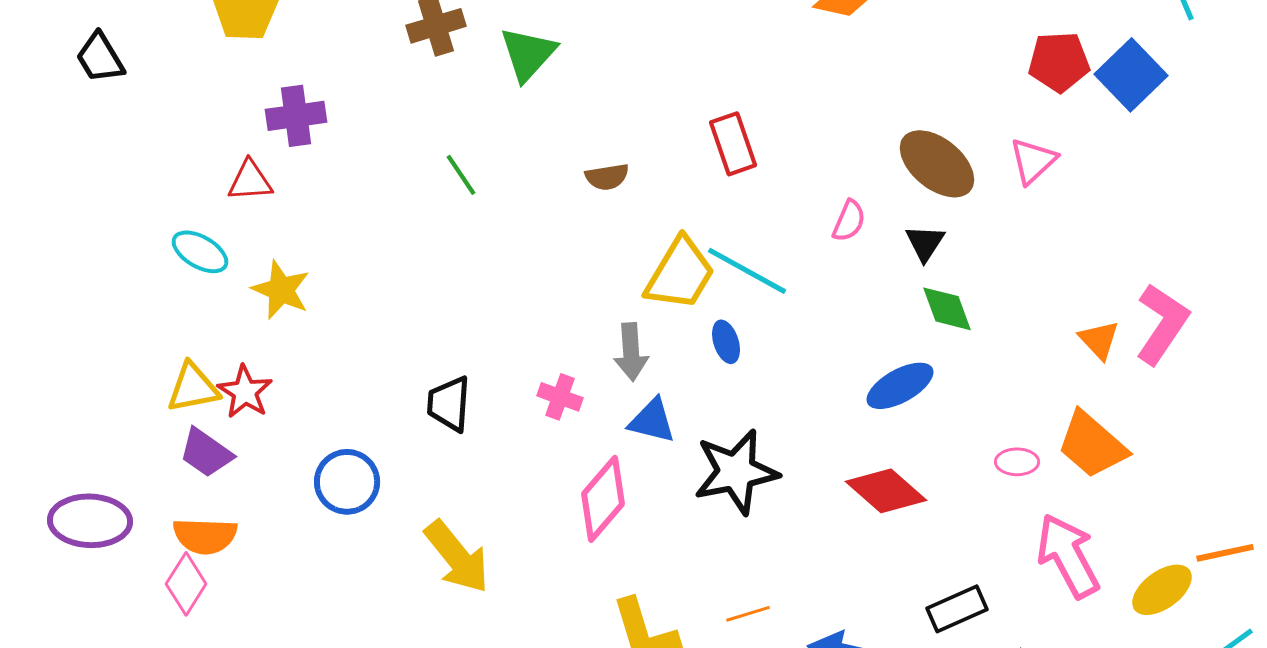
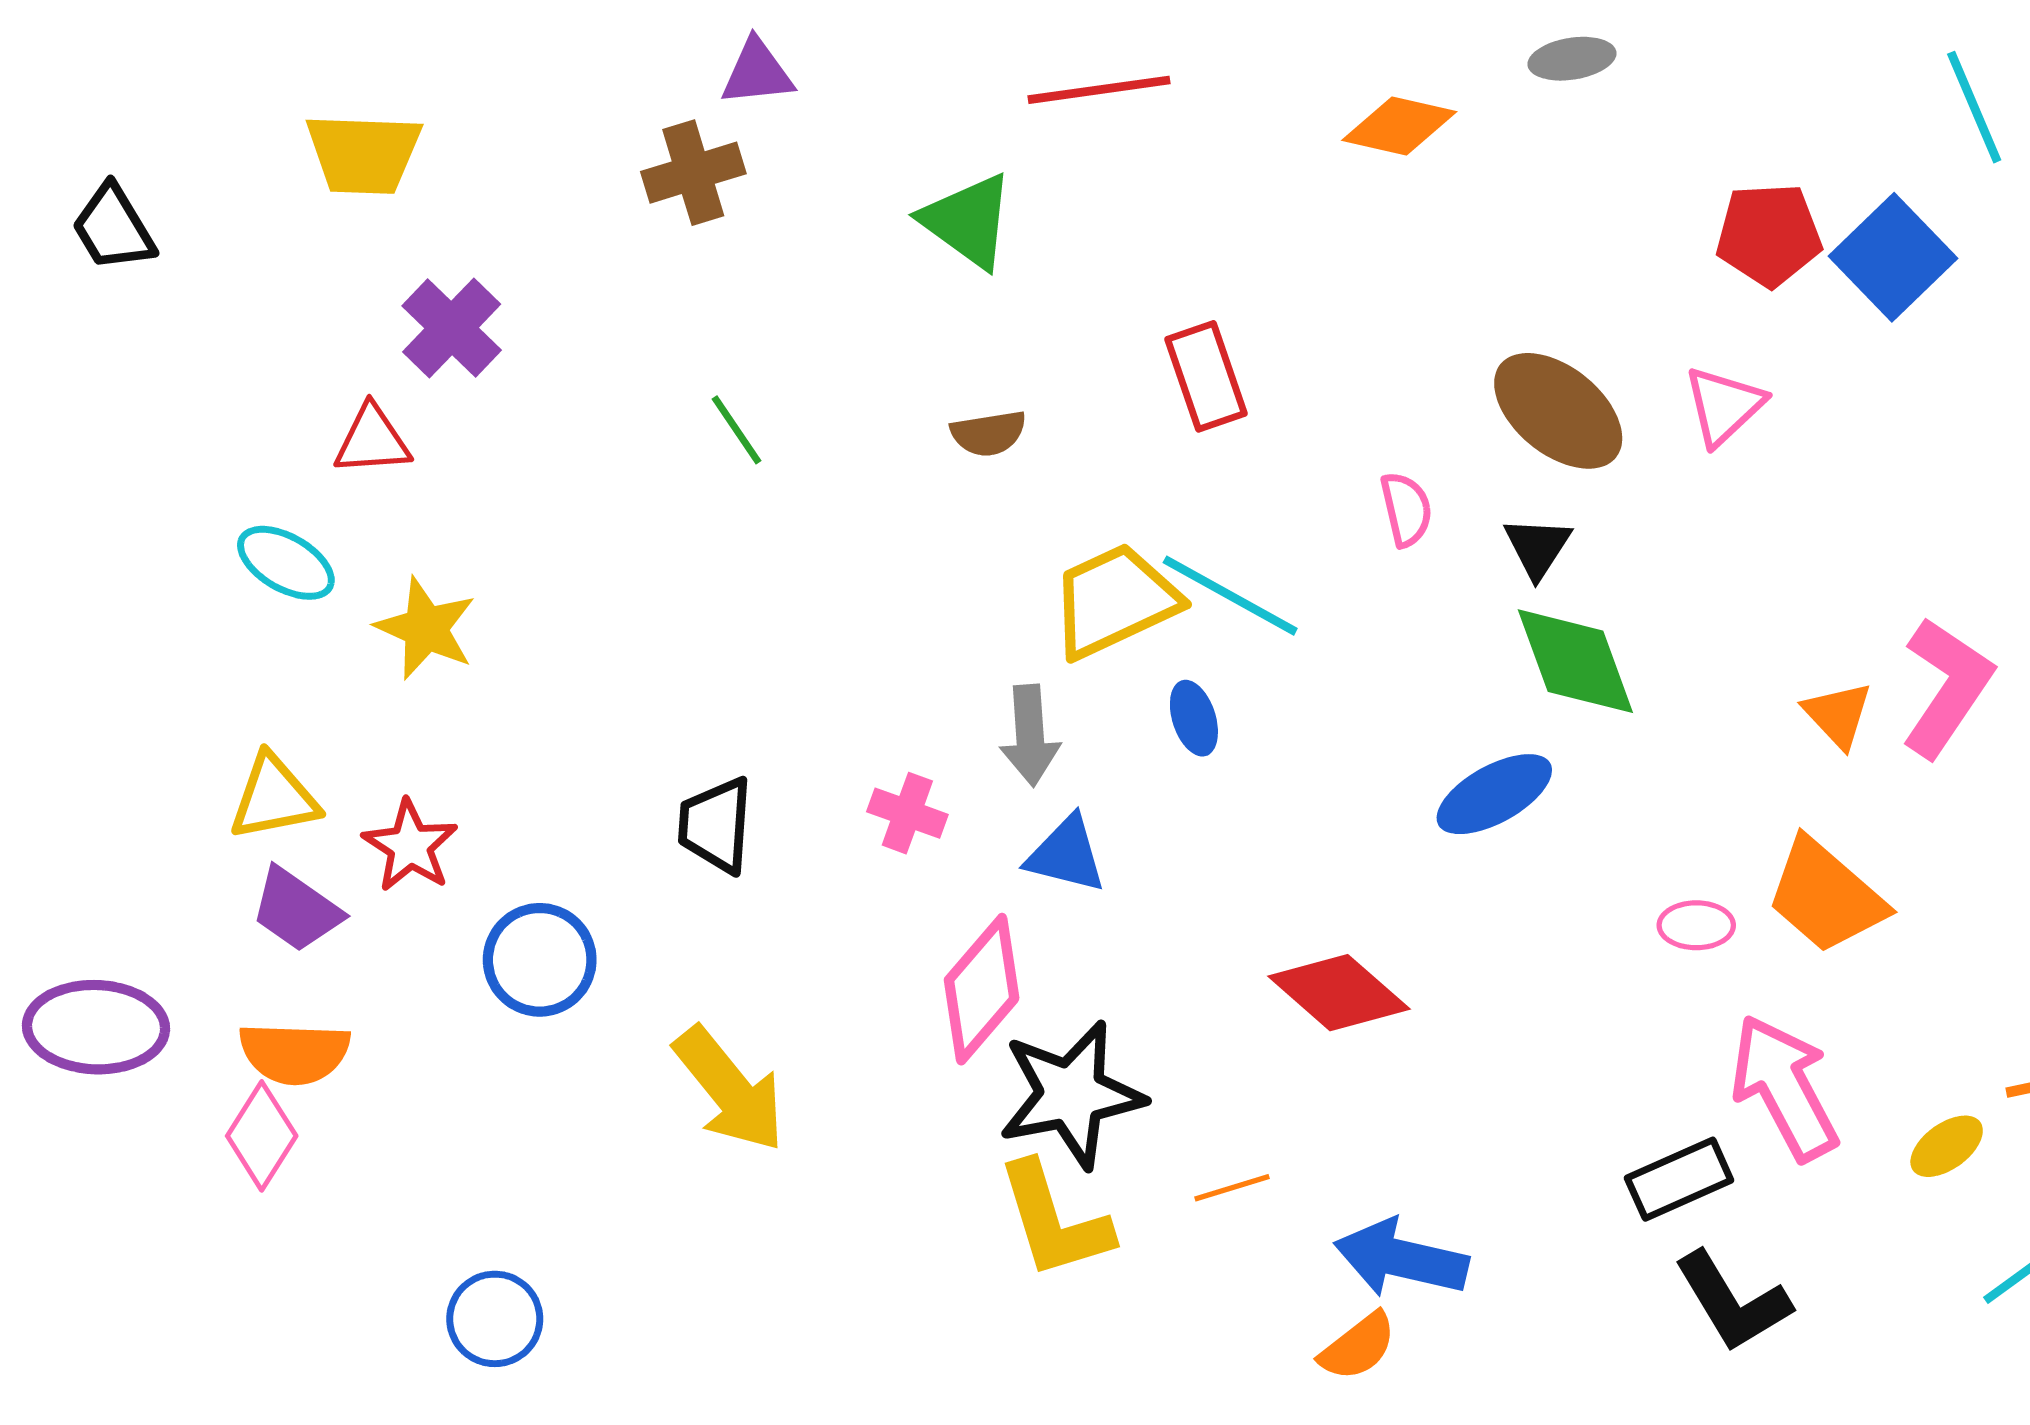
green triangle: (528, 54) -> (968, 221), moved, turned -36
purple cross: (296, 116) -> (452, 328), turned -38
pink semicircle: (849, 221) -> (1406, 509), turned -36
yellow trapezoid: (680, 274) -> (1115, 601), turned -146
green diamond: (947, 309) -> (1575, 661), size x1.4
red star: (245, 392) -> (410, 846), moved
black star: (736, 472) -> (1071, 1094), moved
red diamond: (886, 491) -> (1339, 993), moved
yellow ellipse: (1162, 590) -> (1947, 1146), size x0.7
black rectangle: (957, 609) -> (1679, 1179), moved

